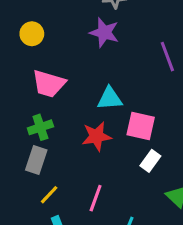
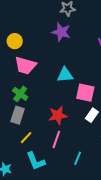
yellow circle: (32, 34) -> (15, 41), moved
green cross: (40, 127) -> (20, 94), turned -35
red star: (97, 136) -> (58, 115), moved

